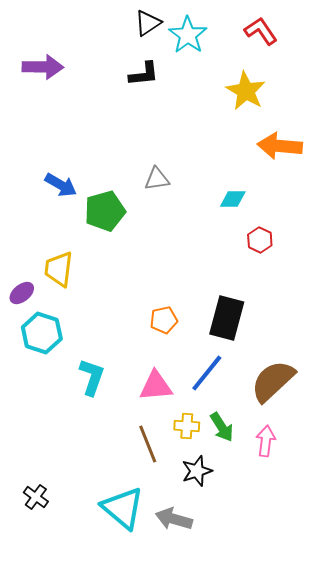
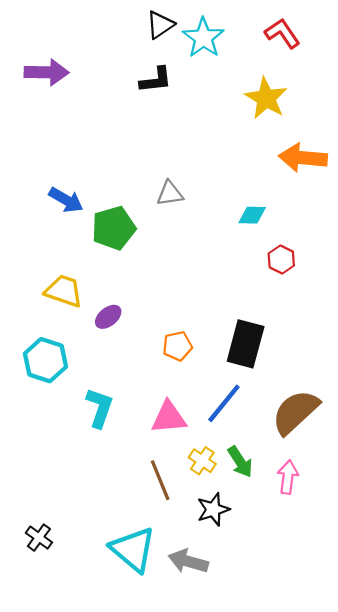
yellow trapezoid: (59, 269) -> (64, 291), turned 102
purple ellipse: (22, 293) -> (108, 317), moved
yellow cross: (187, 426) -> (202, 461), turned 30

